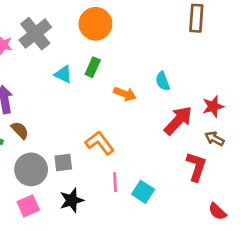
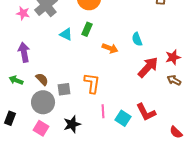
brown semicircle: (20, 130) -> (42, 79), moved
orange L-shape: (100, 143) -> (92, 83), turned 45
gray square: (63, 162) -> (64, 89), moved
red L-shape: (196, 167) -> (146, 112), moved, turned 135
pink square: (28, 206) -> (41, 128), turned -35

